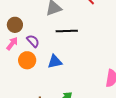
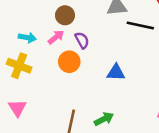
black line: (67, 31) -> (140, 26), moved
blue triangle: (55, 62) -> (116, 72), moved

